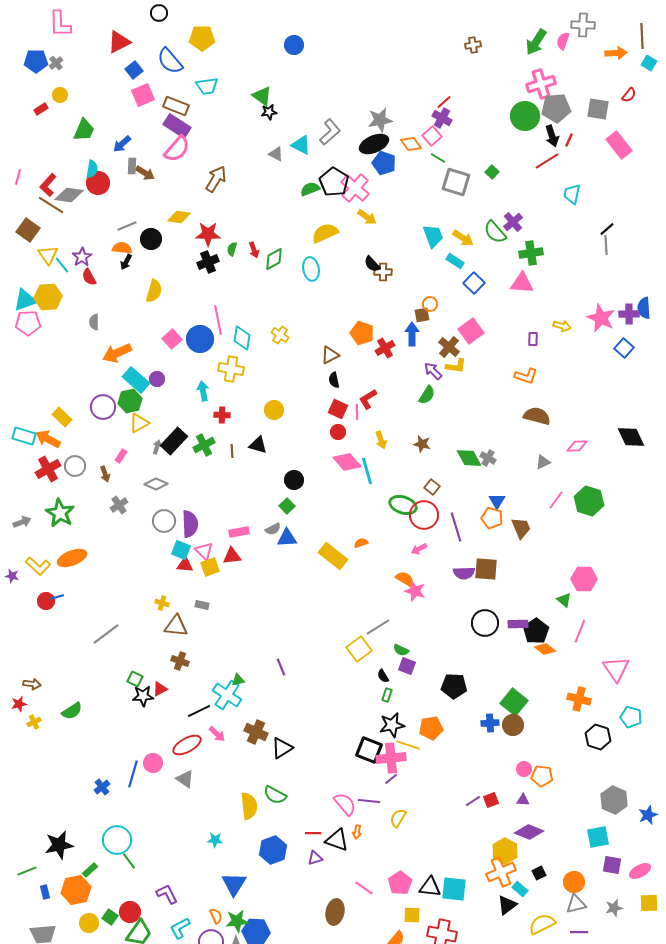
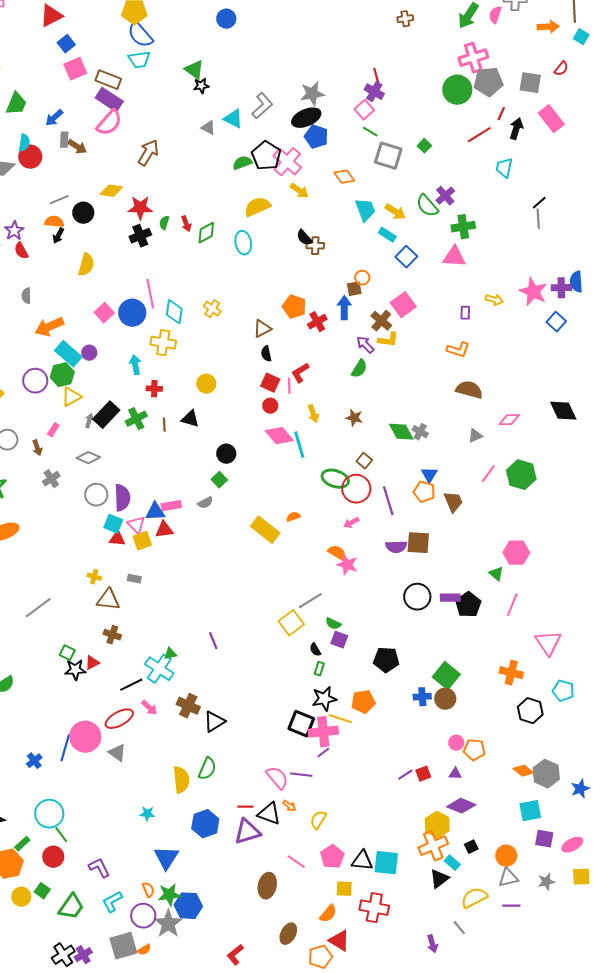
blue semicircle: (170, 61) -> (140, 35), moved
red line: (444, 102) -> (376, 76), turned -63
black arrow: (552, 136) -> (516, 129), moved, turned -145
orange diamond: (411, 144) -> (344, 177), moved
blue triangle: (287, 538) -> (155, 512), moved
orange diamond: (545, 649) -> (523, 771), moved
pink circle: (153, 763) -> (85, 737), size x1.6
green semicircle: (275, 795) -> (207, 769), turned -95
yellow semicircle: (398, 818) -> (318, 820), moved
orange arrow: (357, 832) -> (289, 806), turned -64
purple triangle: (315, 858) -> (247, 832), size x1.8
red circle: (130, 912) -> (53, 857), moved

